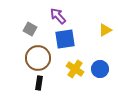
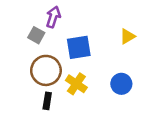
purple arrow: (58, 16) -> (53, 17), moved, turned 60
yellow cross: (75, 69) -> (76, 84), moved

